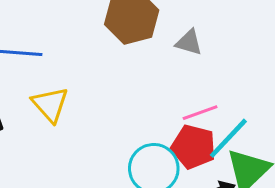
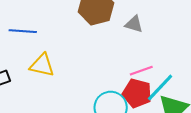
yellow triangle: (50, 105) -> (42, 65), turned -36

